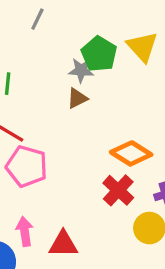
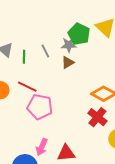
gray line: (37, 19) -> (45, 51), moved, turned -48
pink arrow: (25, 231) -> (42, 147), turned -144

